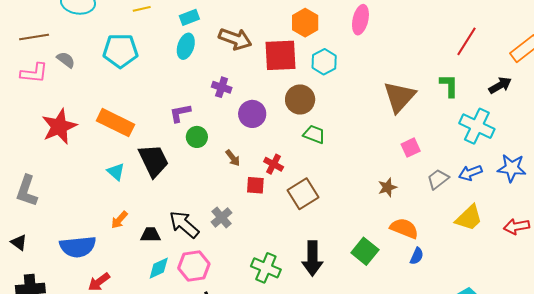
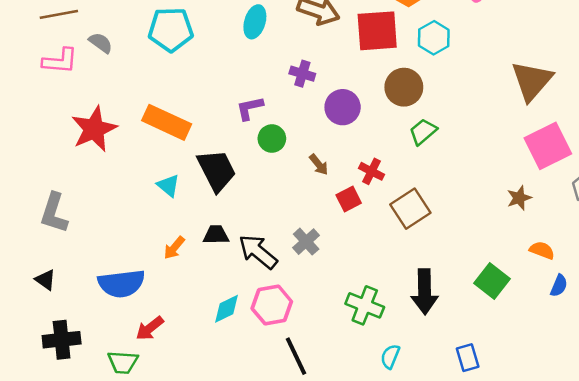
green trapezoid: (314, 134) -> (423, 132), turned -60
pink square: (411, 148) -> (548, 146), size x1.8
red square: (255, 185) -> (349, 199), turned -30
orange semicircle: (404, 228) -> (542, 250), size x0.7
black trapezoid: (151, 235) -> (216, 235), moved

